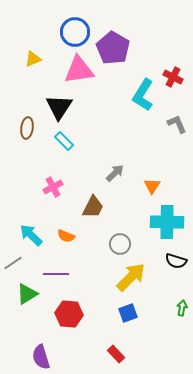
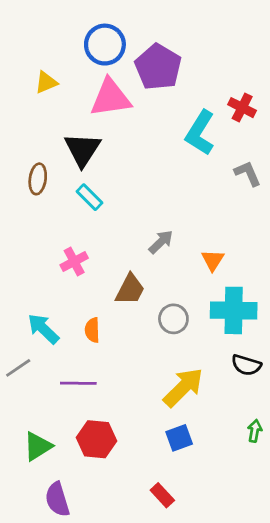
orange semicircle: (66, 236) -> (92, 330), turned 66
gray circle: (120, 244) -> (173, 319), moved
green triangle: (27, 294) -> (38, 446), moved

